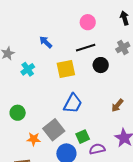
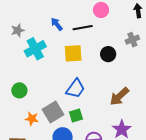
black line: (86, 48) -> (83, 28), moved
cyan cross: (28, 69) -> (35, 49), size x1.5
brown arrow: (117, 105) -> (119, 96), size x1.5
green square: (83, 137) -> (76, 116), moved

